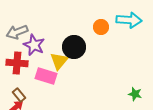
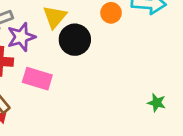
purple star: (34, 45) -> (21, 37), turned 30
yellow triangle: (59, 61) -> (55, 17), moved

